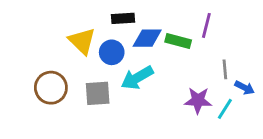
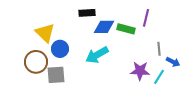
yellow triangle: (82, 41) -> (45, 33), moved
blue circle: (112, 52) -> (60, 49), moved
gray square: (98, 93) -> (56, 75), moved

